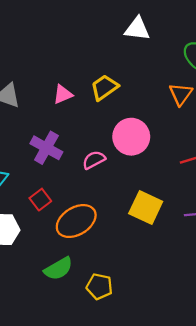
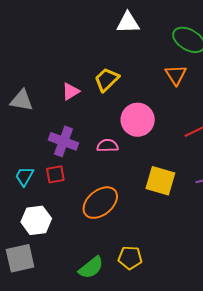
pink semicircle: (94, 160) -> (107, 146), turned 35
red square: (40, 200) -> (55, 174), moved, turned 36
green semicircle: (58, 269) -> (91, 268), moved

